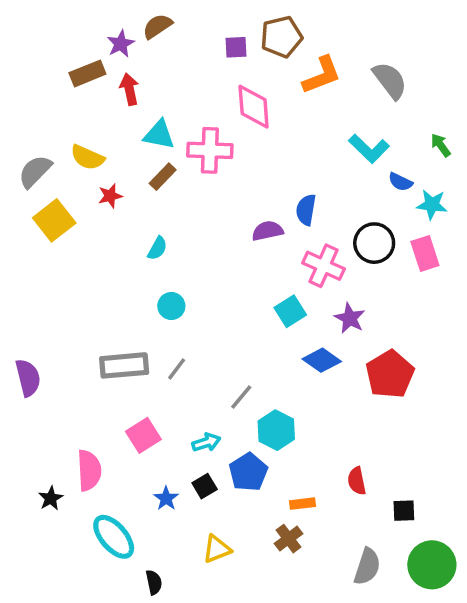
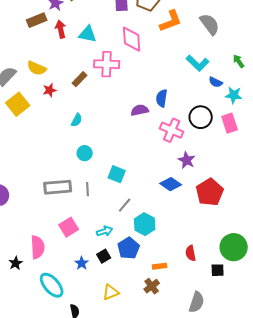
cyan triangle: (159, 135) -> (88, 34), moved
cyan square: (290, 311) -> (117, 174), moved, turned -36
gray line: (177, 369) -> (88, 189), turned -40
green circle: (432, 565) -> (234, 247), moved

